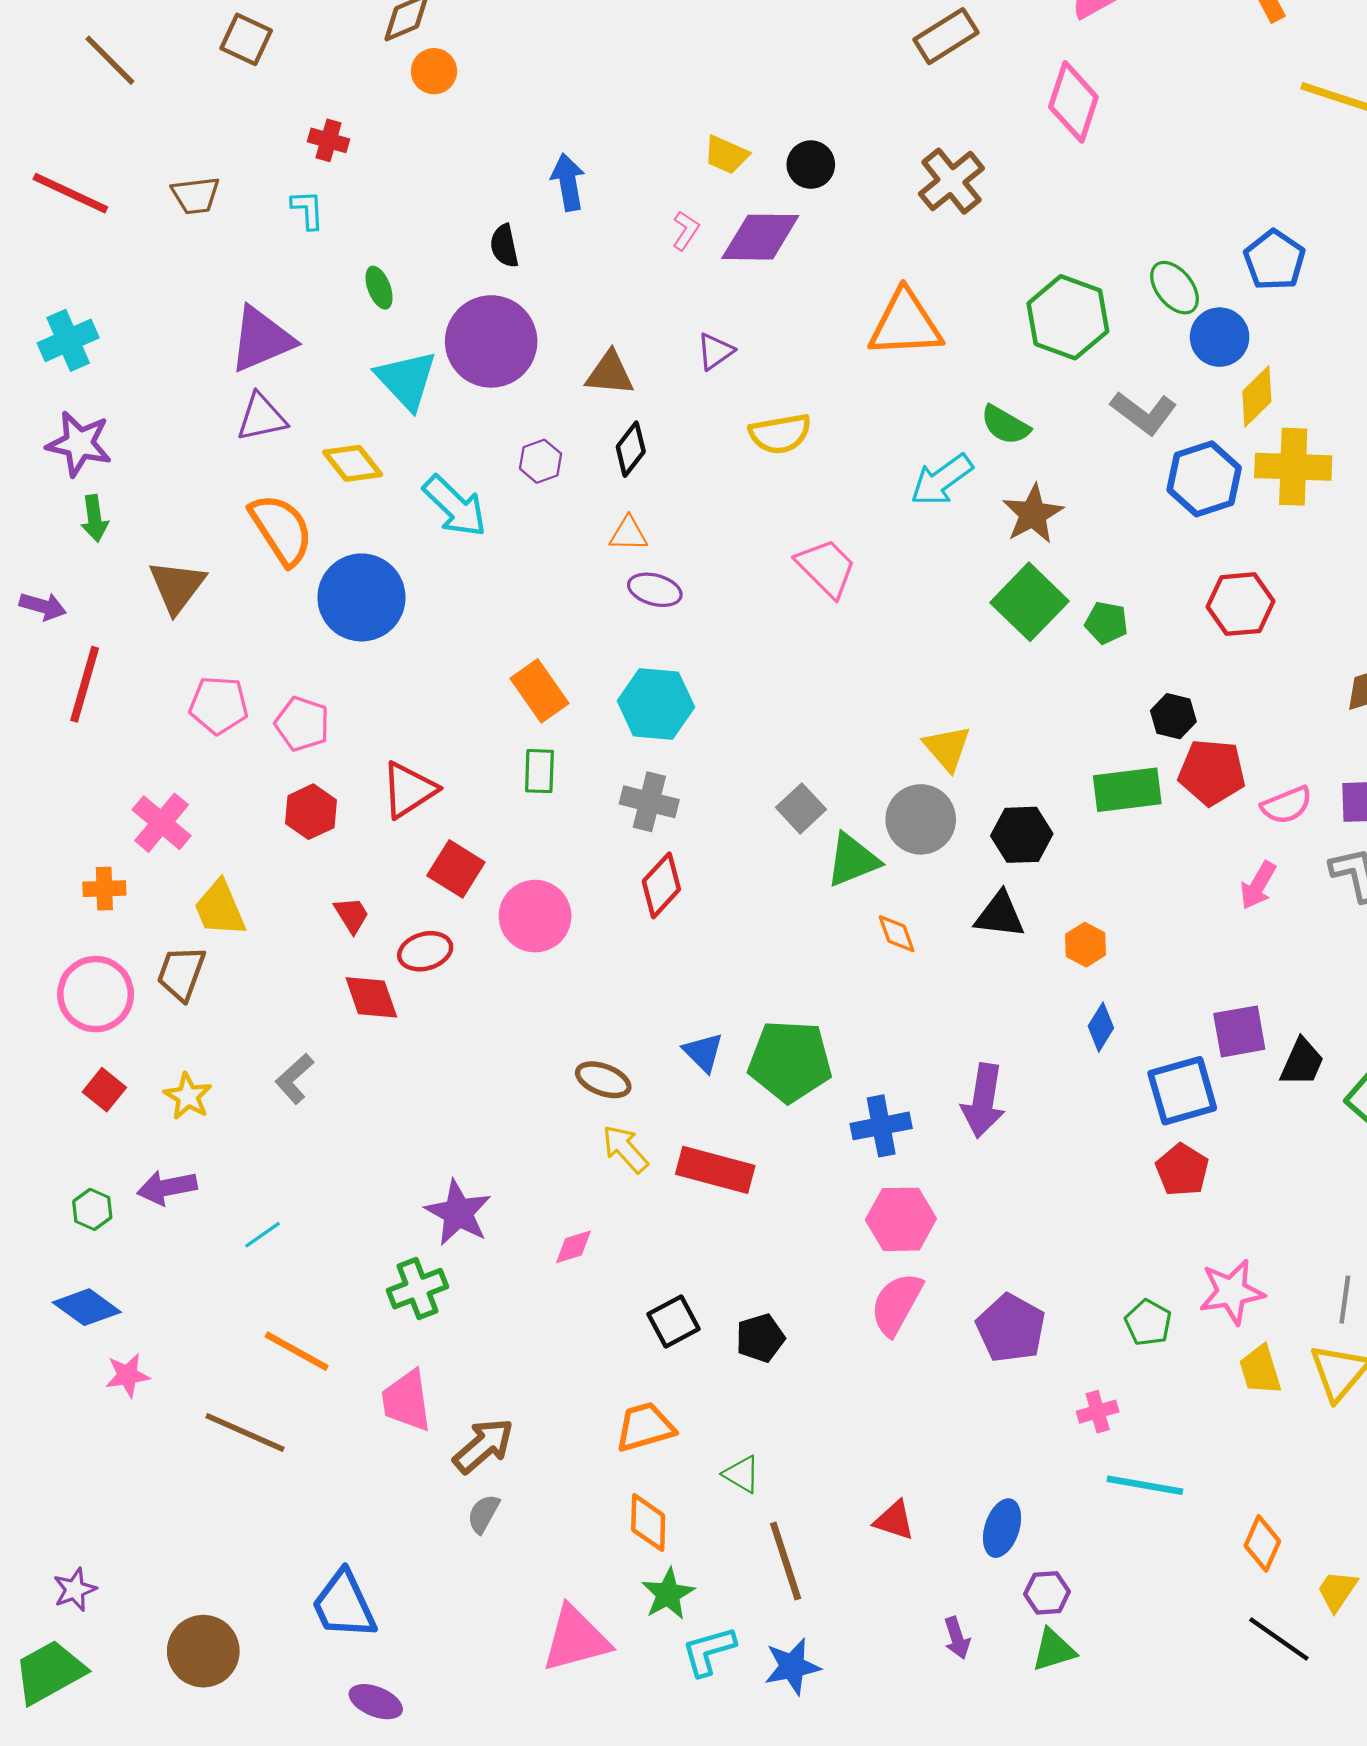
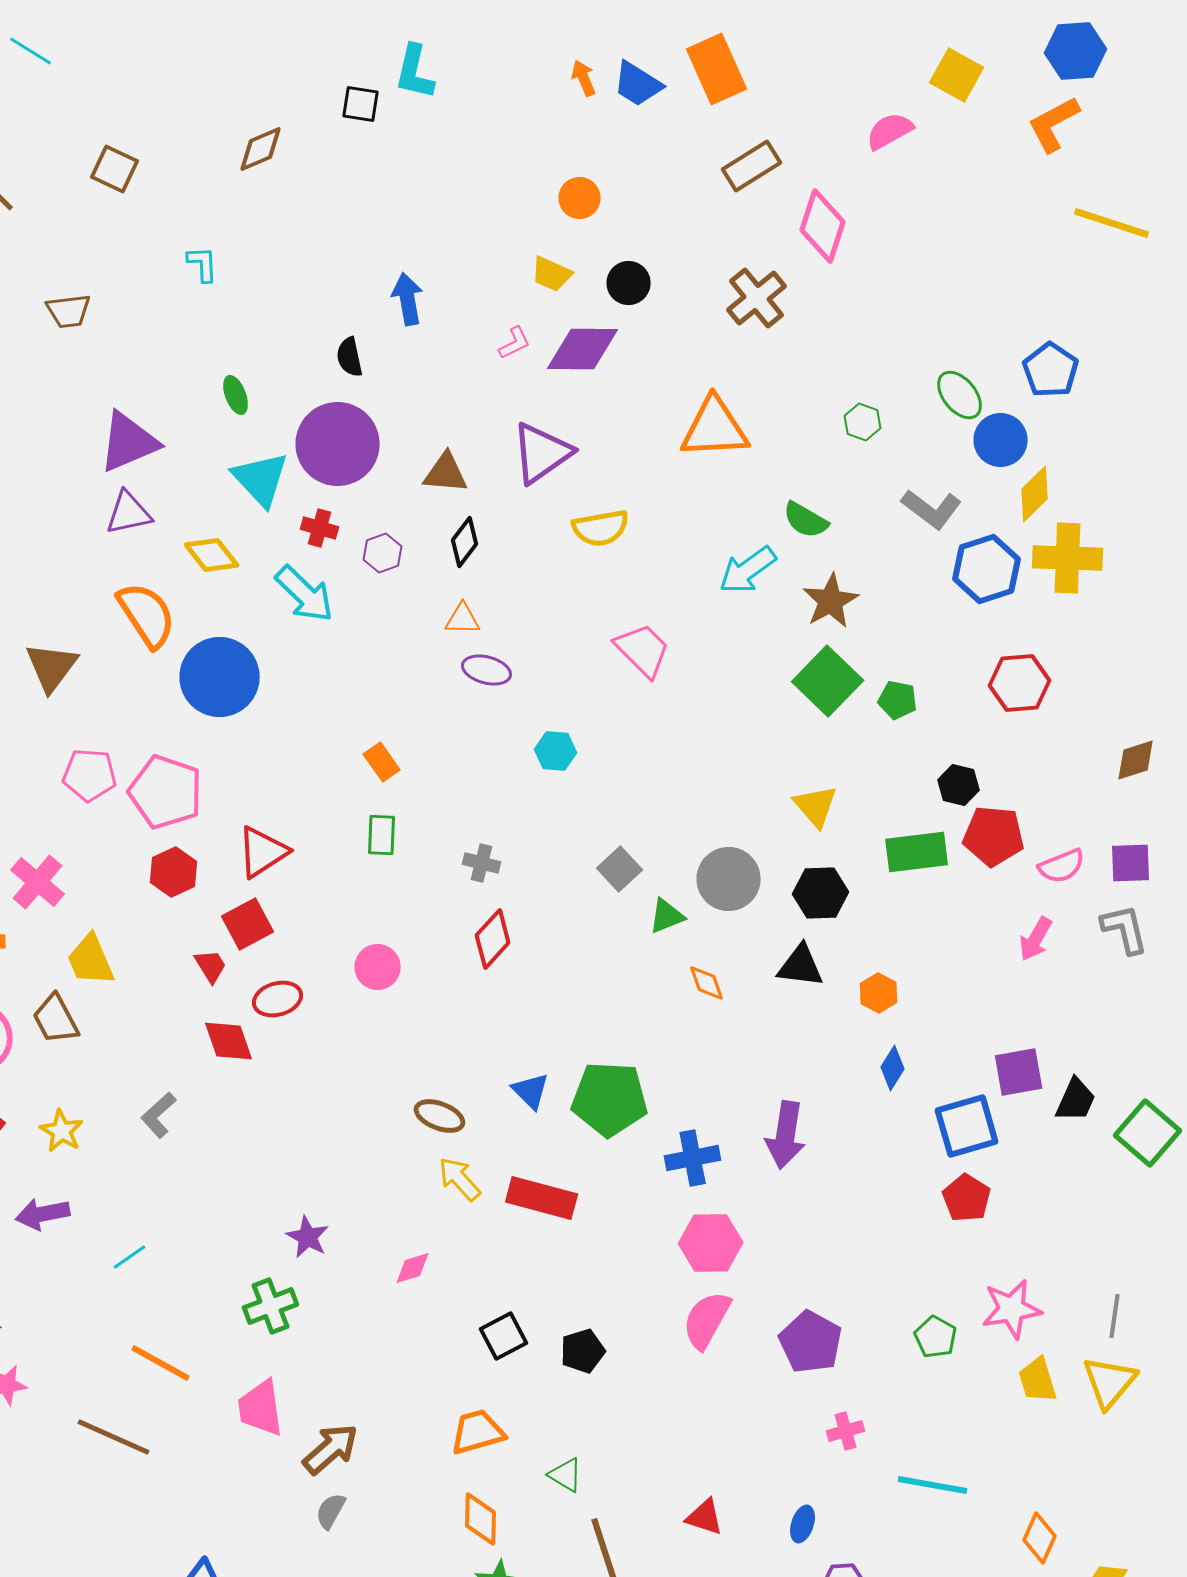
orange circle: (434, 71) -> (580, 198), moved
pink diamond: (1073, 102) -> (823, 226), moved
red cross: (329, 140) -> (320, 528), moved
cyan L-shape: (308, 210) -> (203, 264), moved
pink L-shape: (686, 230) -> (515, 343), turned 30
green hexagon: (1068, 317) -> (863, 422), size x0.5
purple triangle: (715, 351) -> (542, 453), size x1.8
orange rectangle: (539, 691) -> (382, 762), size x0.7
cyan hexagon: (656, 704) -> (556, 751), moved, size x0.6
pink pentagon: (302, 724) -> (166, 792), size x1.5
yellow triangle: (947, 748) -> (816, 806), moved
gray cross: (649, 802) -> (482, 863), size x0.7
green triangle: (853, 860) -> (667, 916), size x0.7
red square: (456, 869) -> (248, 924), moved, turned 30
pink circle: (535, 916) -> (378, 967), size x0.7
brown trapezoid: (181, 973) -> (56, 1019), turned -48
purple star: (458, 1213) -> (308, 1237), size x0.7
pink cross: (1098, 1412) -> (846, 1431), moved
blue ellipse: (1002, 1528) -> (803, 1524), size x0.7

